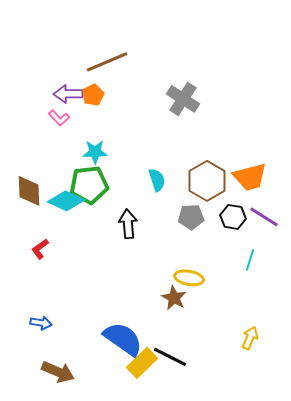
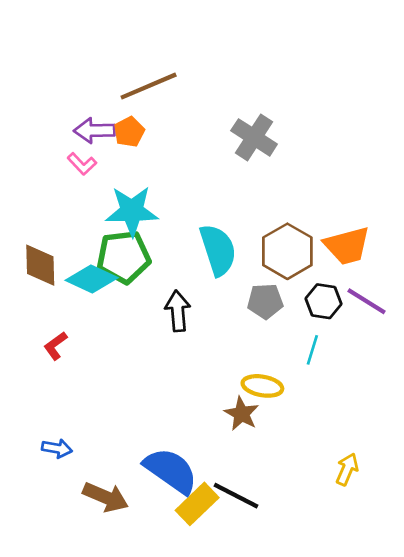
cyan star: (95, 152) -> (132, 211), size x1.5
cyan semicircle: (157, 180) -> (218, 250), size x1.6
cyan line: (250, 260) -> (312, 350), moved
brown arrow: (58, 372) -> (106, 497), moved

